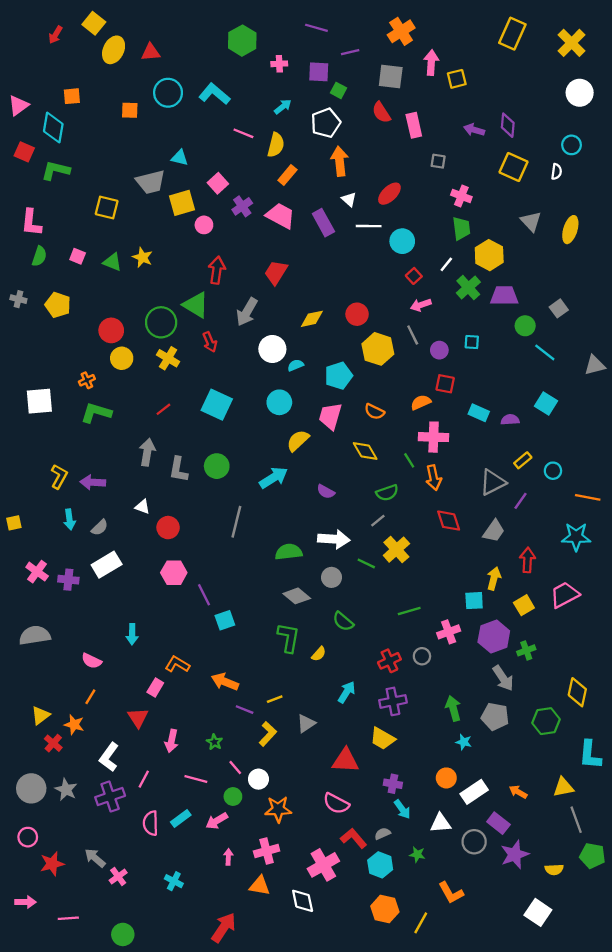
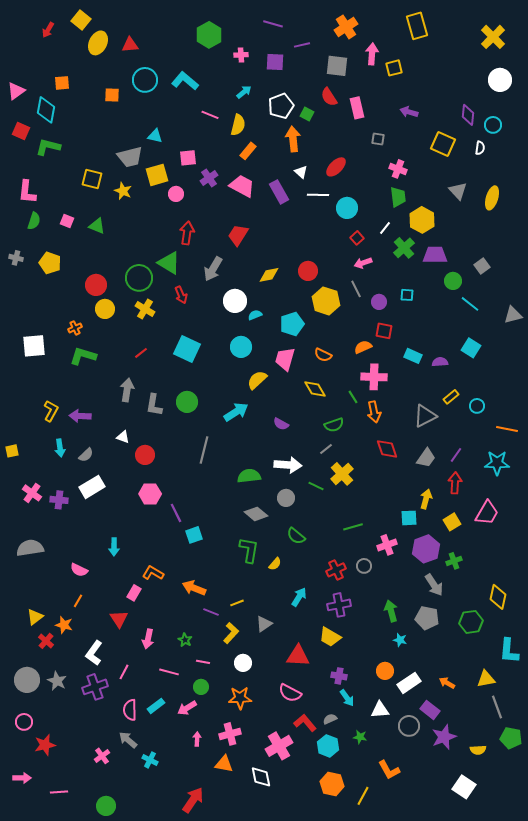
yellow rectangle: (512, 34) -> (417, 26), moved, turned -40
green square: (338, 90) -> (307, 114), moved
purple diamond: (508, 125) -> (468, 115), moved
pink square: (218, 183) -> (188, 158), turned 36
yellow star: (143, 257) -> (123, 191), moved
purple line: (520, 501) -> (456, 455), moved
pink trapezoid: (565, 595) -> (487, 513), turned 148
pink line: (235, 768) -> (203, 662), turned -40
white circle: (258, 779) -> (243, 663), moved
gray arrow: (95, 858) -> (128, 740), moved

